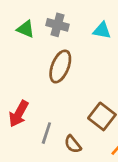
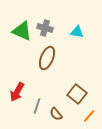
green triangle: (26, 29) -> (22, 31), size x1.5

